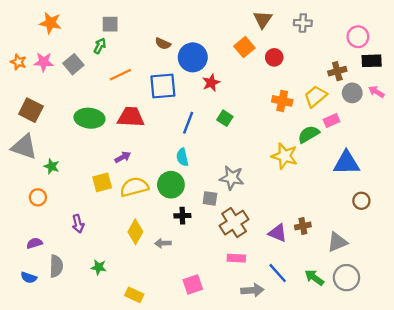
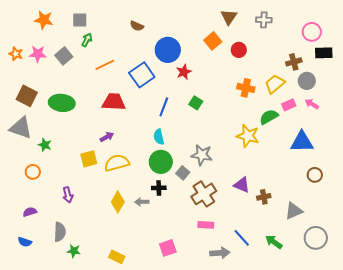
gray square: (110, 24) -> (80, 20), moved
brown semicircle: (163, 44) -> (137, 26), moved
blue square: (163, 86) -> (142, 75), turned -30
pink arrow: (376, 92) -> (312, 104), moved
green ellipse: (89, 118) -> (62, 103), moved
green circle: (171, 185) -> (161, 162), moved
gray square: (210, 198) -> (183, 173), turned 32
purple triangle: (278, 233) -> (242, 185), moved
gray arrow: (163, 243) -> (142, 202), moved
gray semicircle: (56, 266) -> (60, 232), moved
green star: (99, 267) -> (74, 251), moved
gray circle: (346, 278) -> (316, 238), moved

